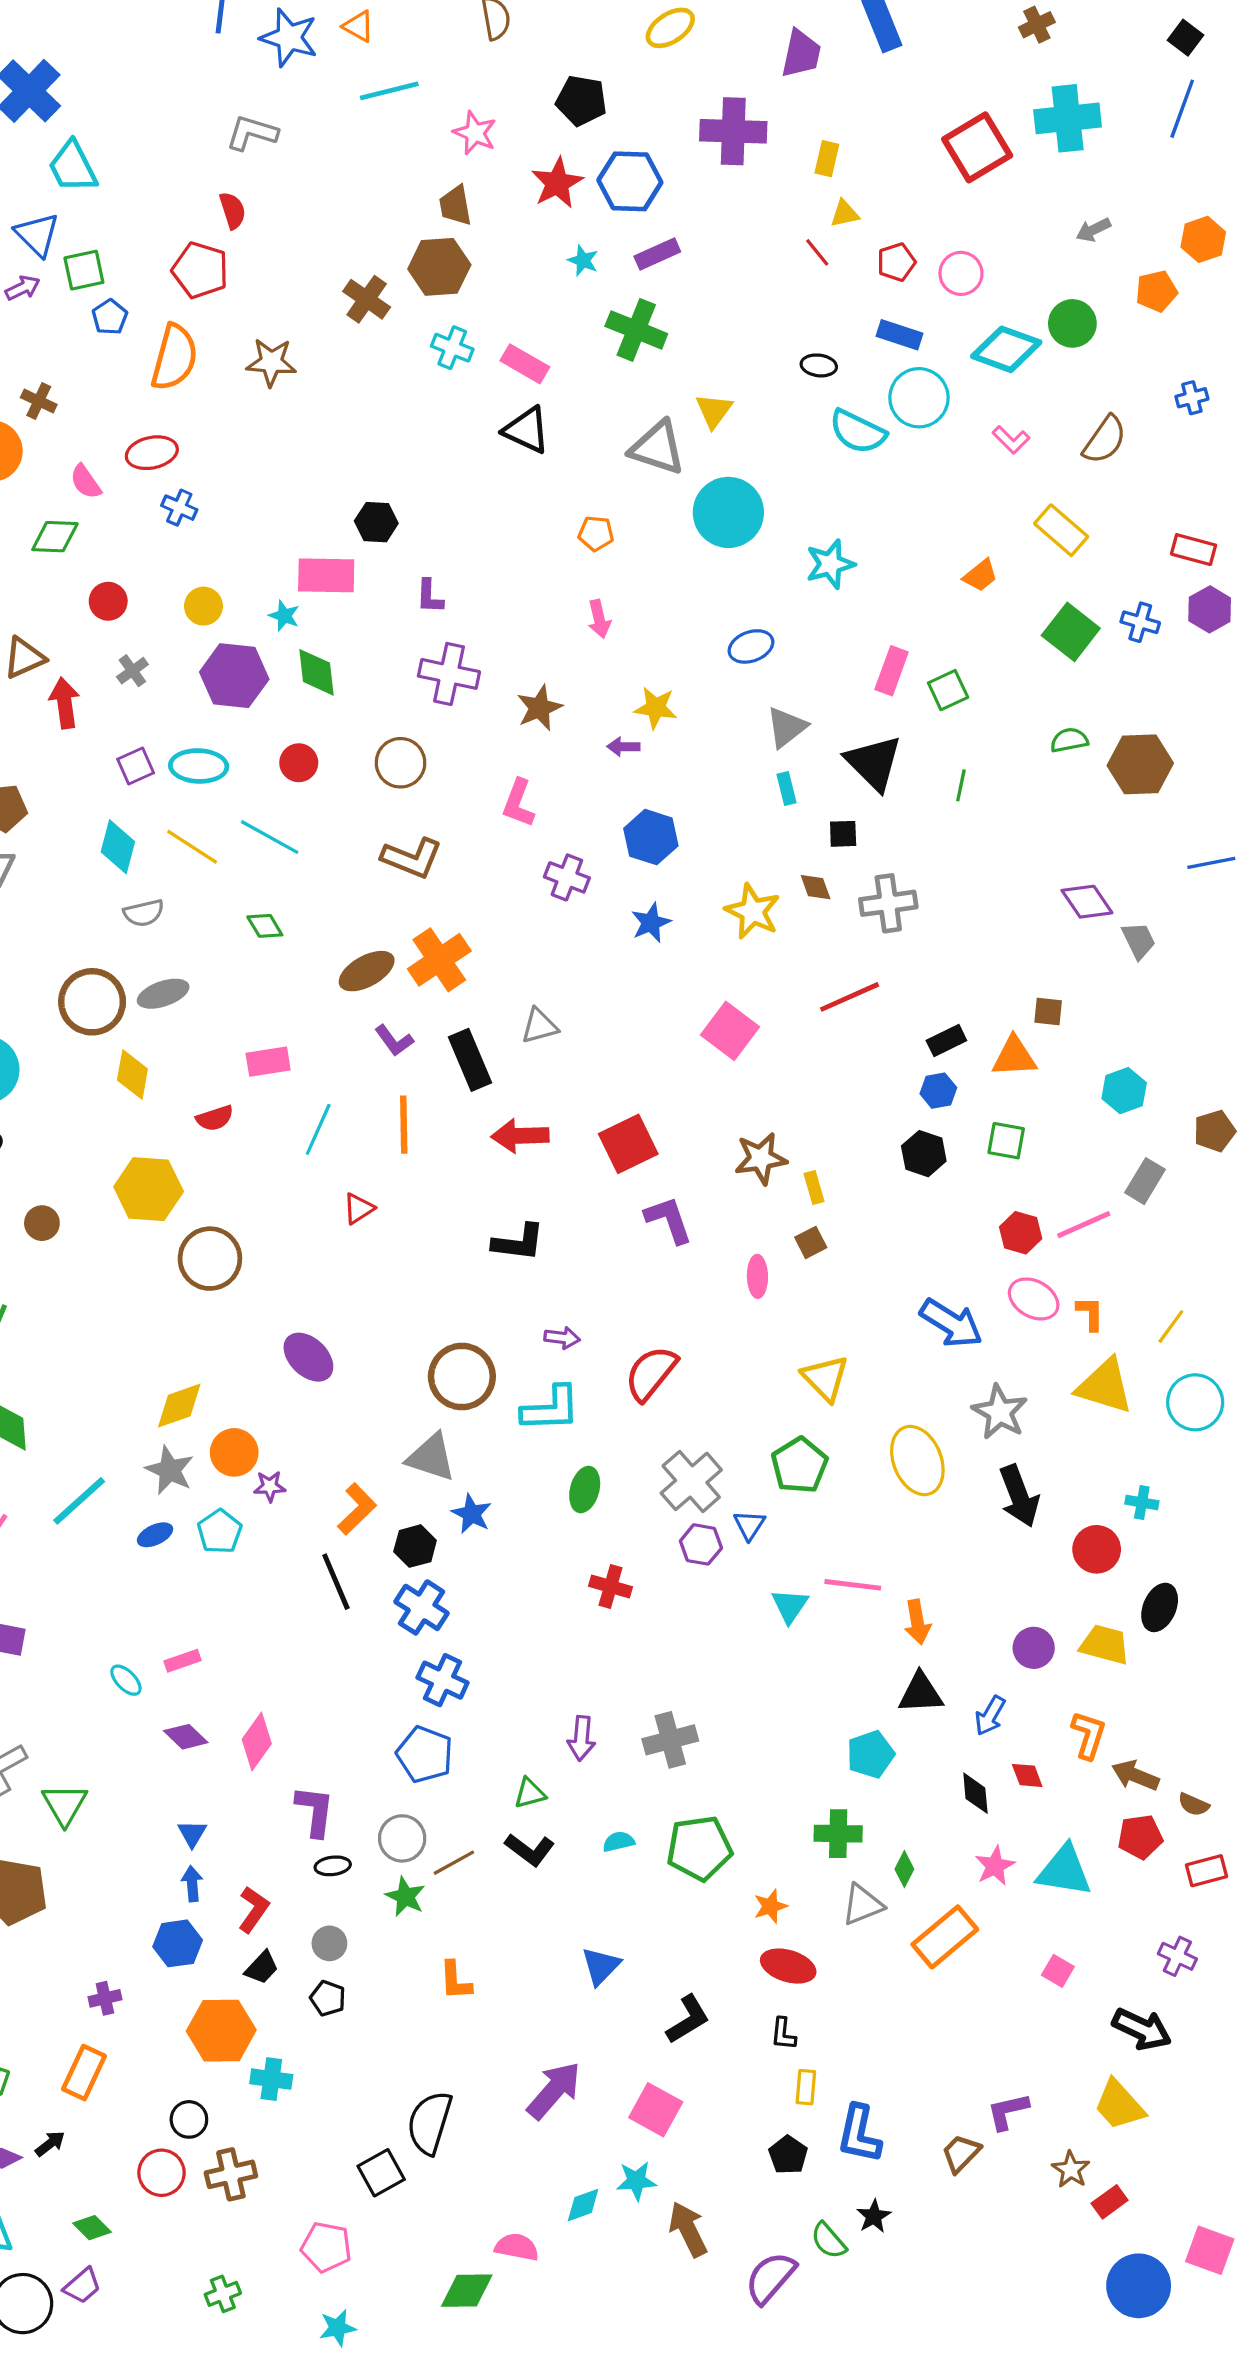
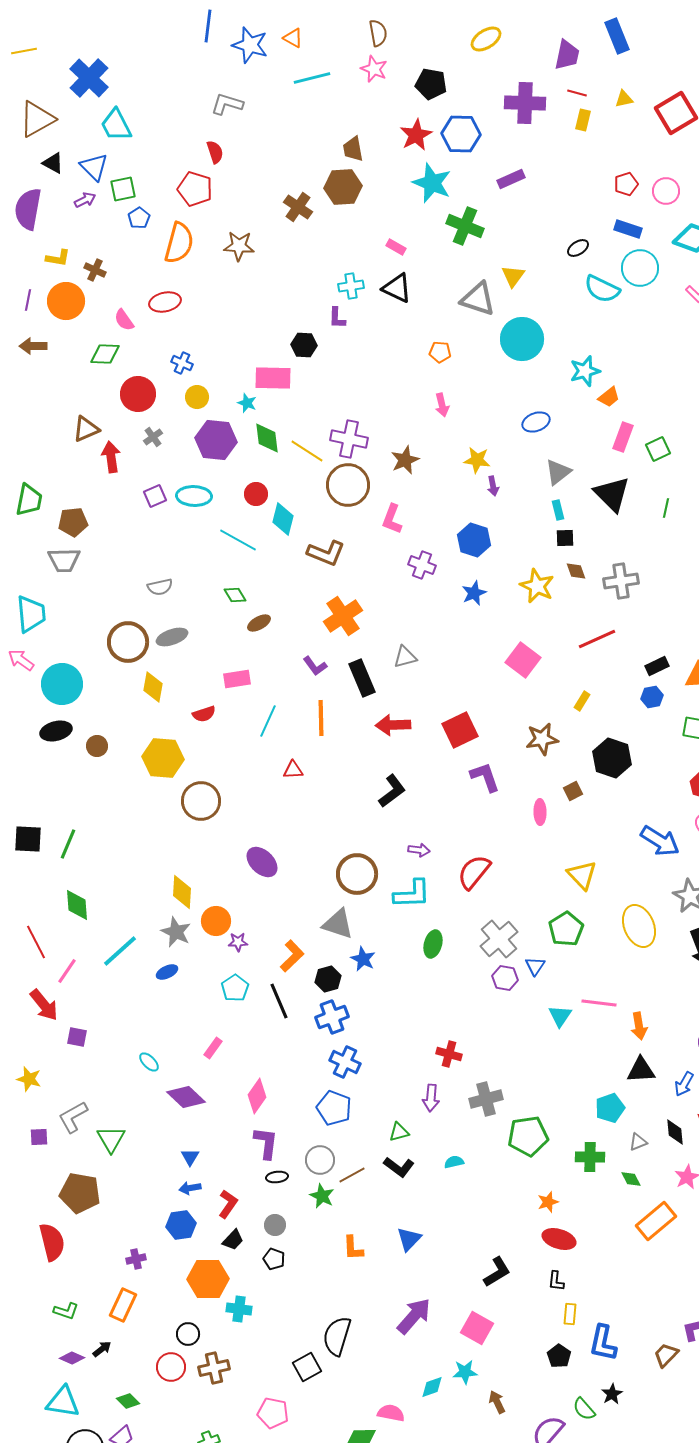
pink star: (475, 133) -> (374, 69), moved
yellow triangle: (845, 214) -> (624, 99), moved
red line: (817, 252) -> (577, 93), moved, turned -36
purple rectangle: (657, 254) -> (511, 179), moved
cyan star: (583, 260) -> (432, 183), size x2.0
cyan cross: (452, 348) -> (351, 286), moved, turned -30
pink rectangle: (525, 364) -> (396, 247), size x0.7
black ellipse: (819, 365) -> (578, 248), turned -40
blue cross: (179, 508) -> (182, 363), moved
orange trapezoid: (980, 575) -> (609, 397), moved
purple L-shape: (430, 596) -> (337, 318), moved
red circle: (108, 601) -> (138, 394), size x1.5
purple arrow: (623, 747) -> (493, 486), moved, turned -102
brown circle: (401, 763) -> (348, 485), moved, size x1.4
black square: (843, 834) -> (565, 538), moved
cyan diamond: (118, 847) -> (283, 519), moved
yellow line: (192, 847) -> (307, 451), moved
brown ellipse: (367, 971) -> (259, 623), moved, size x0.7
black hexagon: (924, 1154) -> (612, 758), moved, size x1.4
yellow rectangle: (814, 1188) -> (582, 701), moved, turned 48
red triangle: (359, 1209) -> (293, 770), turned 30
brown circle: (42, 1223) -> (97, 746), moved
black L-shape: (518, 1242) -> (392, 791), turned -44
yellow diamond: (179, 1406) -> (182, 892), turned -68
cyan pentagon: (220, 1532) -> (235, 988), moved
red cross: (610, 1586) -> (449, 1054), moved
blue cross: (422, 1607) -> (332, 1017), turned 36
pink rectangle: (182, 1661) -> (213, 1048), moved, turned -35
purple diamond: (186, 1737) -> (186, 1097), size x1.4
pink diamond: (257, 1742) -> (257, 1096), moved
green pentagon: (699, 1848) -> (528, 1136), moved
green diamond: (904, 1869) -> (631, 1179), turned -55
blue arrow: (192, 1884) -> (190, 1188), turned -95
gray triangle: (862, 1905) -> (638, 1142), moved, size x0.7
blue triangle: (601, 1966) -> (409, 1239), moved
brown arrow: (688, 2229) -> (497, 1402), size x0.7

